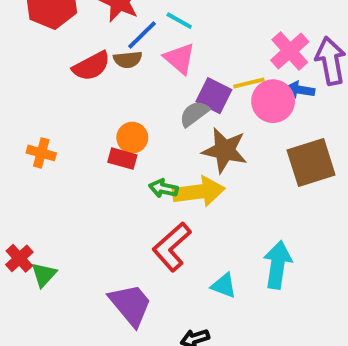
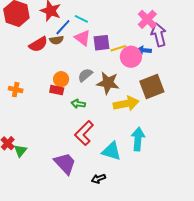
pink cross: (290, 51) -> (147, 19), moved
purple square: (214, 96) -> (101, 43), moved, turned -30
gray semicircle: (194, 114) -> (85, 75), moved
yellow arrow: (199, 192) -> (126, 104), moved
cyan triangle: (224, 286) -> (111, 151), size x1.5

